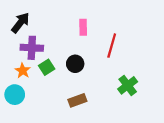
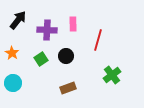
purple cross: (32, 48) -> (47, 30), moved
orange star: (23, 71) -> (12, 53), moved

